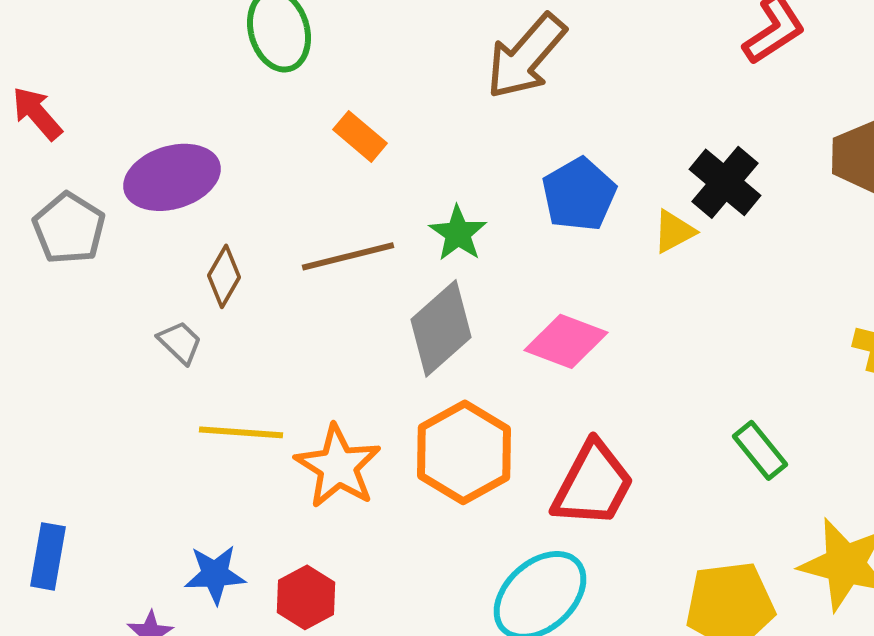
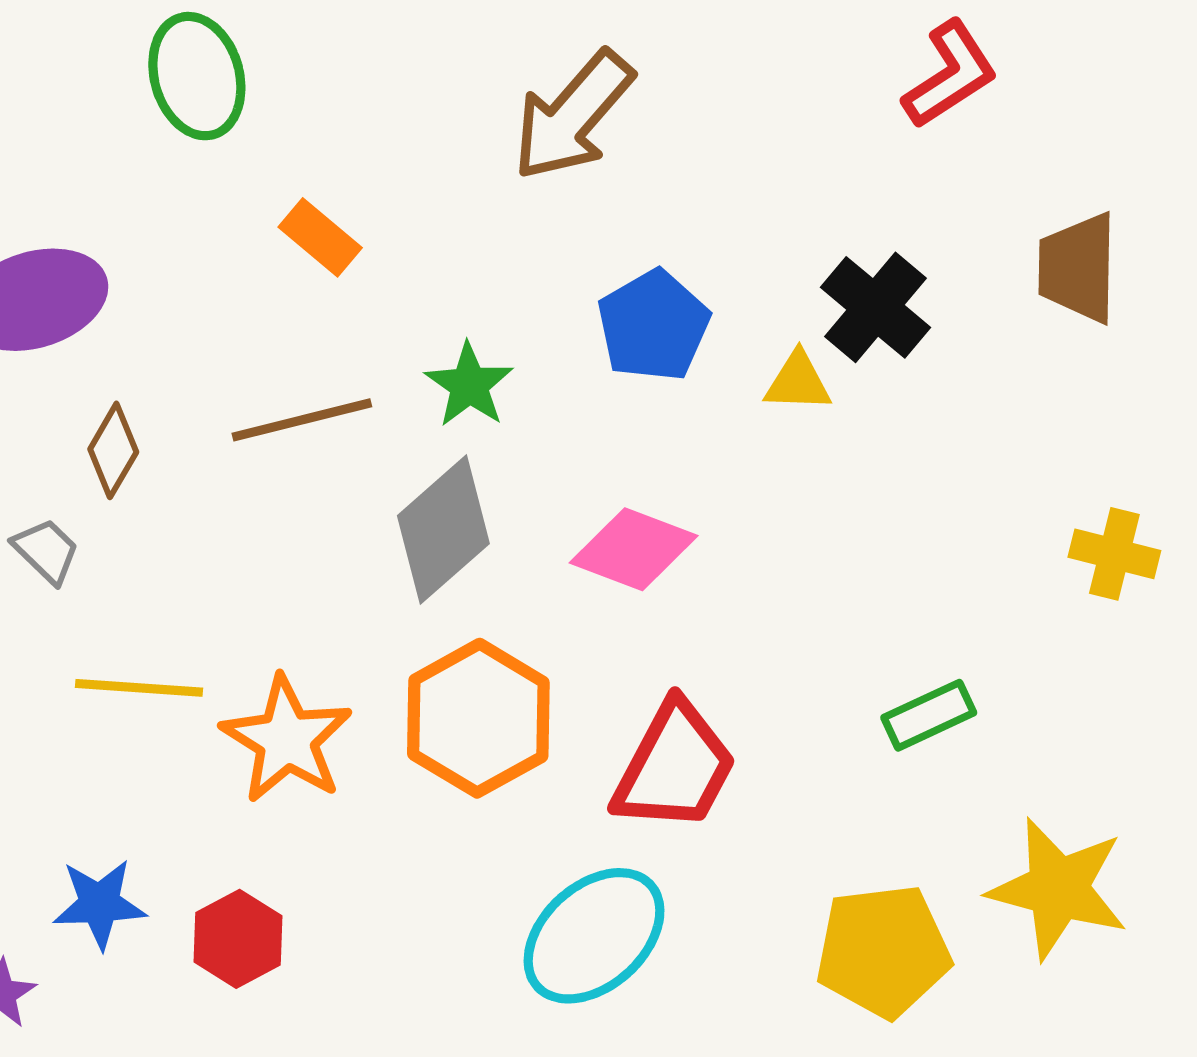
yellow triangle: (674, 231) -> (798, 382), turned 30
green rectangle: (760, 450) -> (929, 715), turned -76

